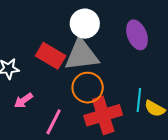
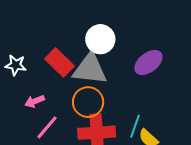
purple ellipse: (137, 35) -> (148, 62), turned 60
pink arrow: (23, 100) -> (35, 101), moved

